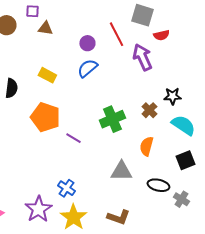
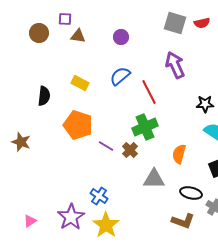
red line: (116, 34) -> (149, 92), moved
red semicircle: (161, 35) -> (202, 23), moved
purple circle: (87, 43) -> (121, 37), moved
brown cross: (149, 110) -> (130, 150), moved
brown L-shape: (118, 217) -> (183, 221), moved

